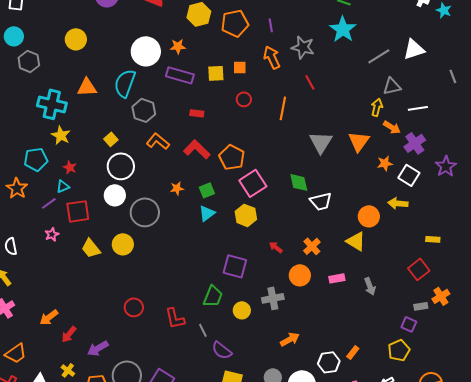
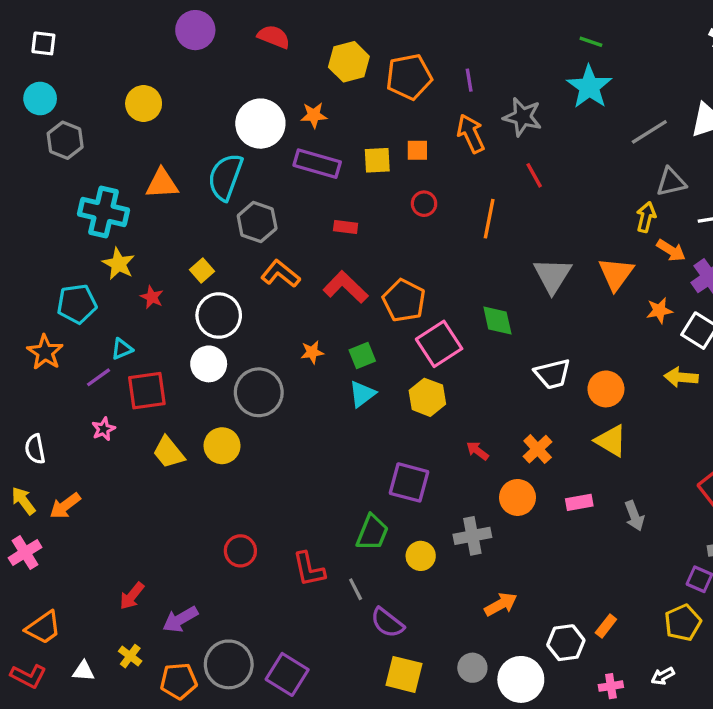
red star: (70, 167) -> (152, 297), moved
green diamond: (299, 182) -> (497, 321), moved
orange circle: (369, 216) -> (606, 389), moved
orange arrow: (49, 317) -> (65, 506), moved

